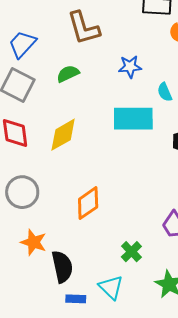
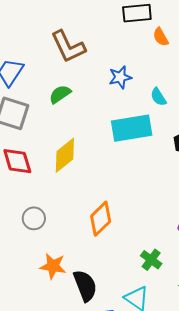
gray circle: (22, 192) -> (34, 218), size x0.7

